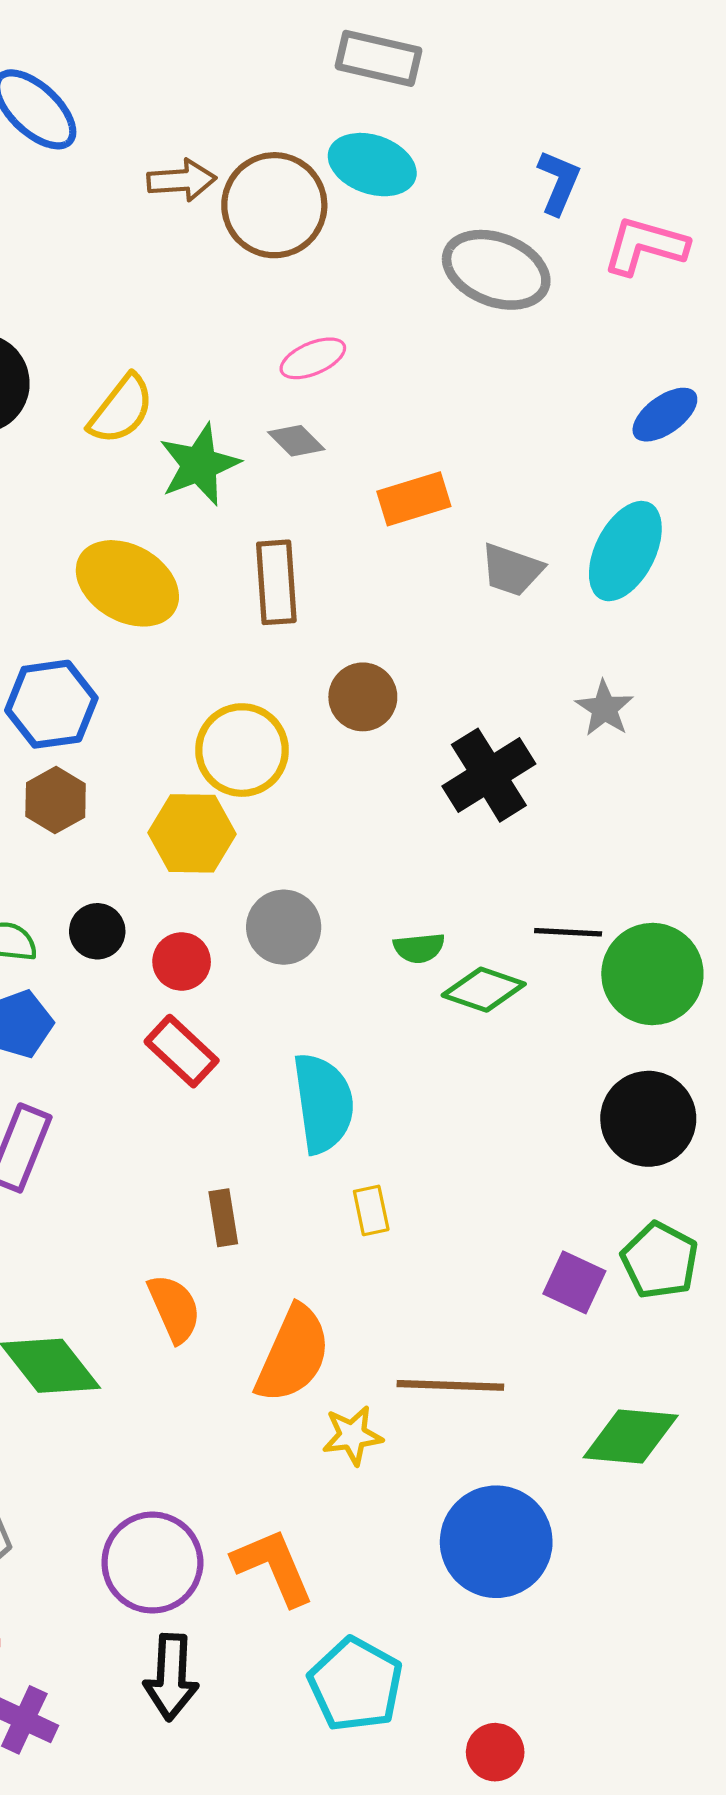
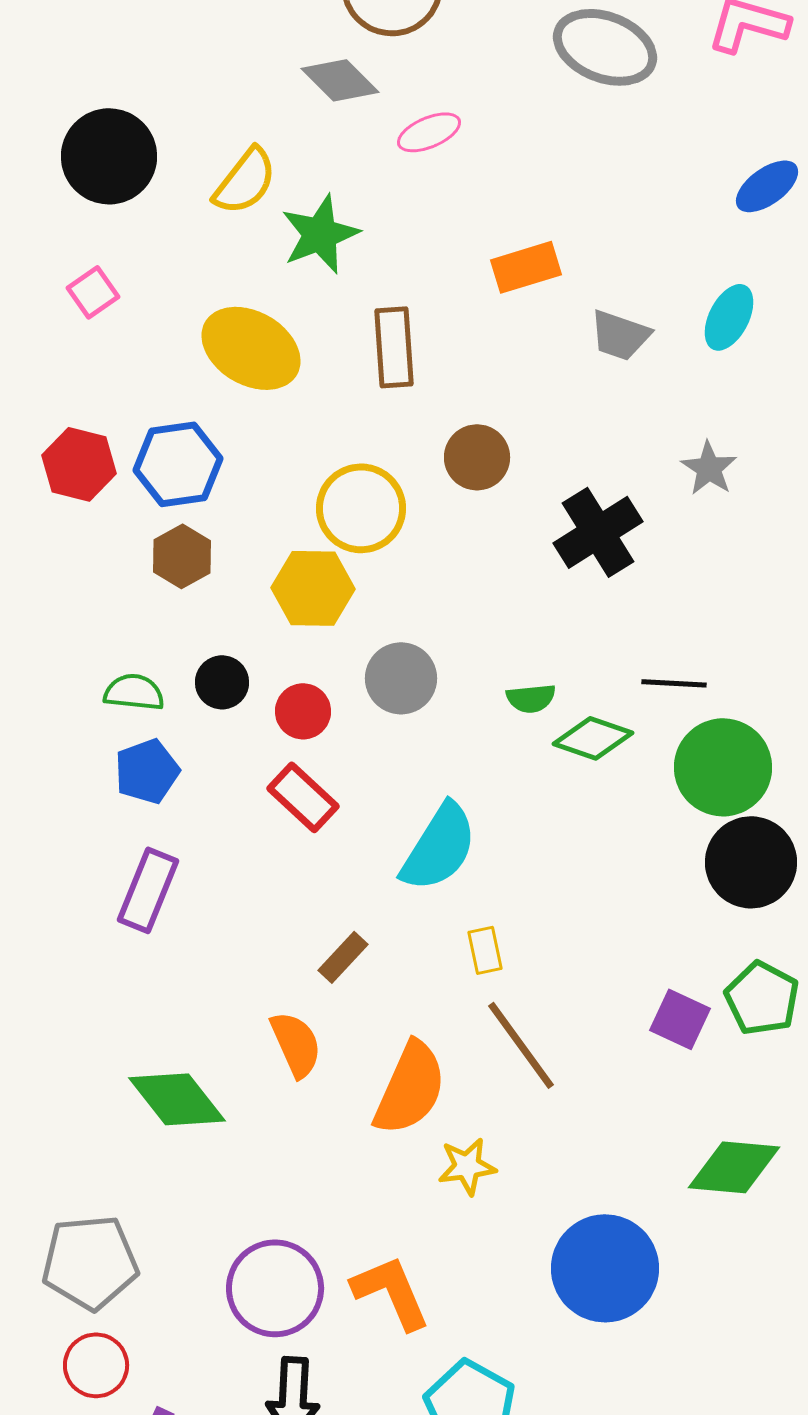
gray diamond: (296, 441) -> (340, 80), moved, size x1.4
cyan ellipse: (625, 551) -> (729, 317), size x0.7
green circle: (652, 974) -> (723, 767), moved
cyan semicircle: (323, 1103) -> (439, 847), turned 40
brown rectangle: (223, 1218) -> (343, 957), turned 52
brown line: (450, 1385) -> (521, 1045), moved, turned 52

